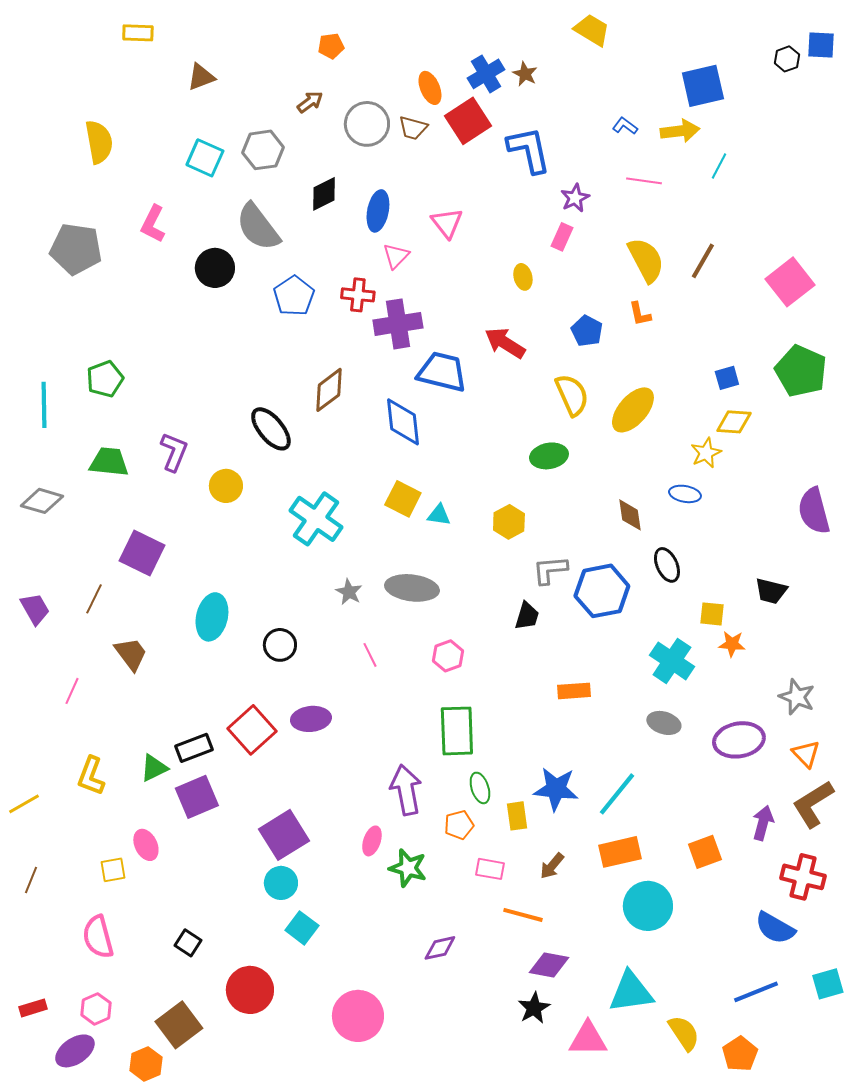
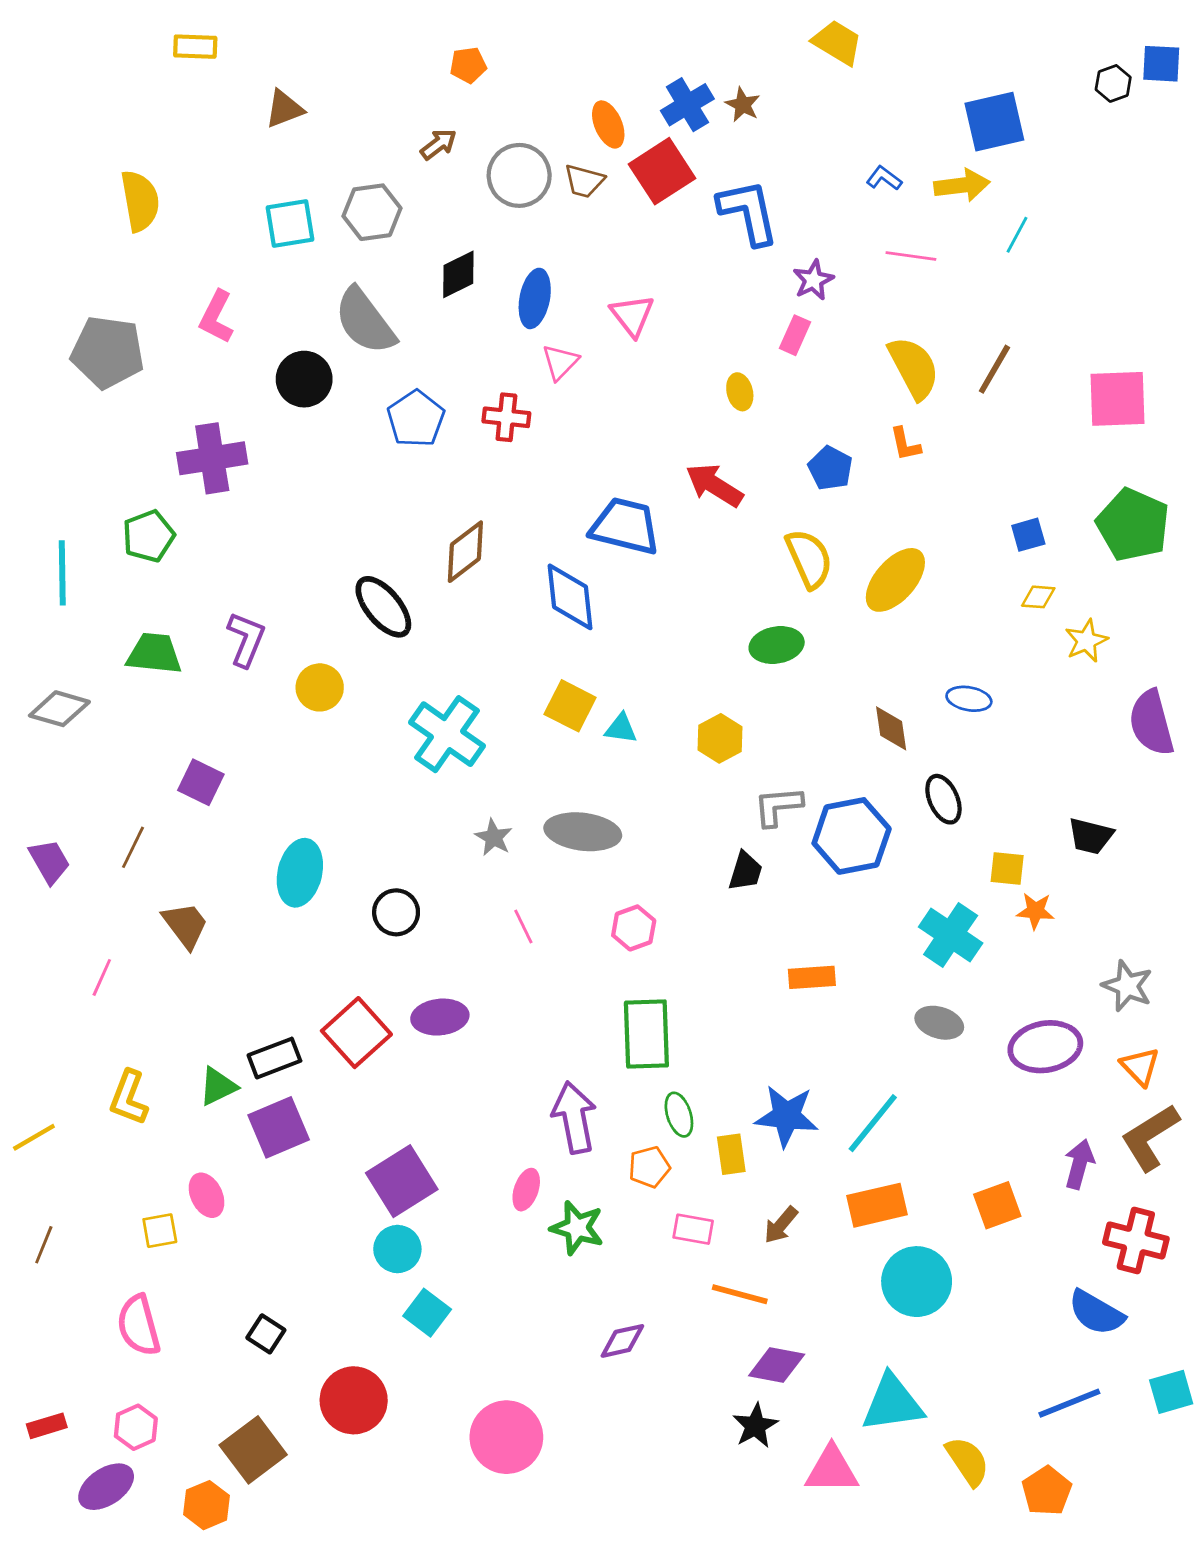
cyan square: (205, 158) -> (290, 223), turned -33
pink square: (790, 282) -> (1117, 399), turned 36
purple cross: (398, 324) -> (212, 458), moved
yellow diamond: (734, 422) -> (1038, 597), size x0.7
yellow star: (706, 453) -> (1086, 641), moved
purple square: (142, 553) -> (201, 782), size x0.7

